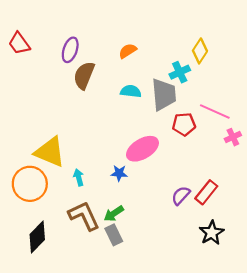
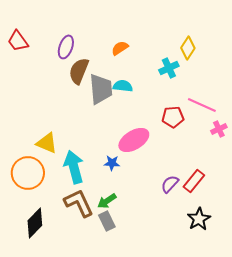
gray trapezoid: (164, 94) -> (101, 89), moved
yellow triangle: (50, 152) -> (47, 143), size x0.7
cyan arrow: (79, 177) -> (74, 167), size x2.0

